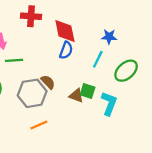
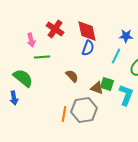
red cross: (31, 16) -> (55, 29), moved, turned 30
gray hexagon: (32, 93) -> (84, 110), moved
orange line: (39, 125) -> (64, 114), turned -56

